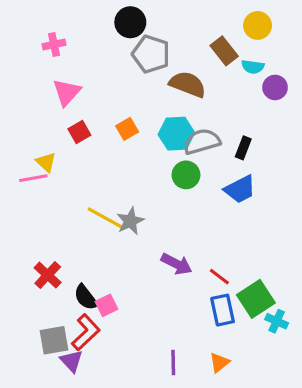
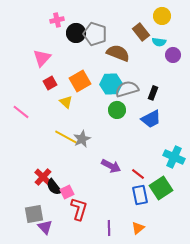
black circle: (130, 22) -> (76, 33), moved
pink cross: (54, 45) -> (57, 20), moved
orange square: (127, 129) -> (80, 81), size x1.5
yellow triangle: (46, 162) -> (66, 102), moved
pink line: (33, 178) -> (21, 112), turned 48
red cross: (48, 275) -> (43, 177), moved
cyan cross: (277, 321) -> (174, 157), moved, size x1.5
red L-shape: (86, 332) -> (79, 209), moved, turned -30

